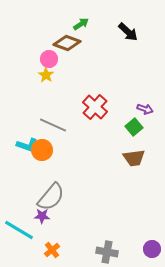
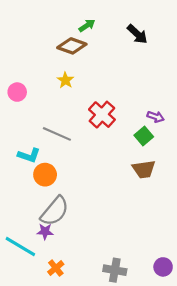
pink circle: (49, 59) -> (17, 92), moved
yellow star: (46, 75) -> (65, 80), moved
orange circle: (42, 150) -> (45, 175), moved

